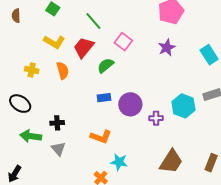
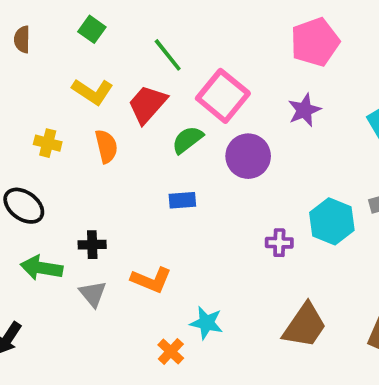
pink square: (123, 42) -> (223, 96), size x1.5
purple circle: (130, 104) -> (248, 156), moved
orange L-shape: (101, 137) -> (151, 280), moved

